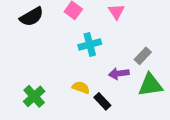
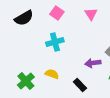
cyan cross: (90, 45) -> (55, 42), moved
yellow semicircle: (81, 87) -> (52, 74), moved

